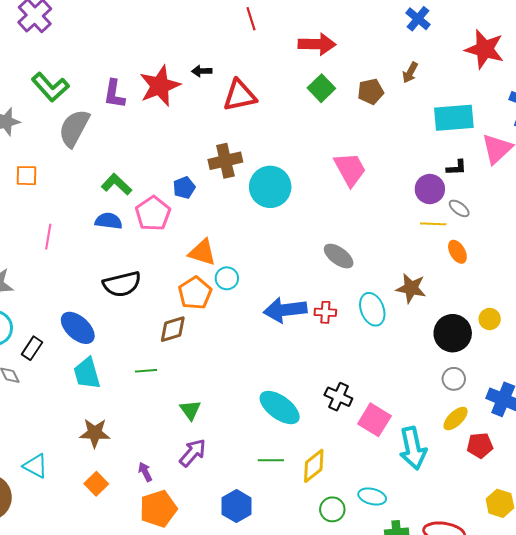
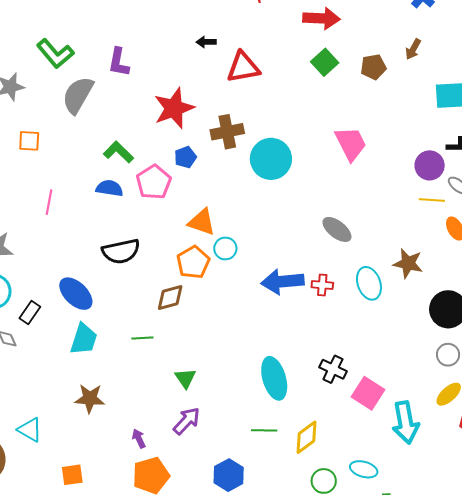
red star: (160, 86) -> (174, 108), moved
cyan trapezoid: (87, 373) -> (84, 339), turned -148
cyan ellipse: (280, 408) -> (274, 378), turned 36
orange square: (96, 484) -> (72, 475), moved, turned 35

